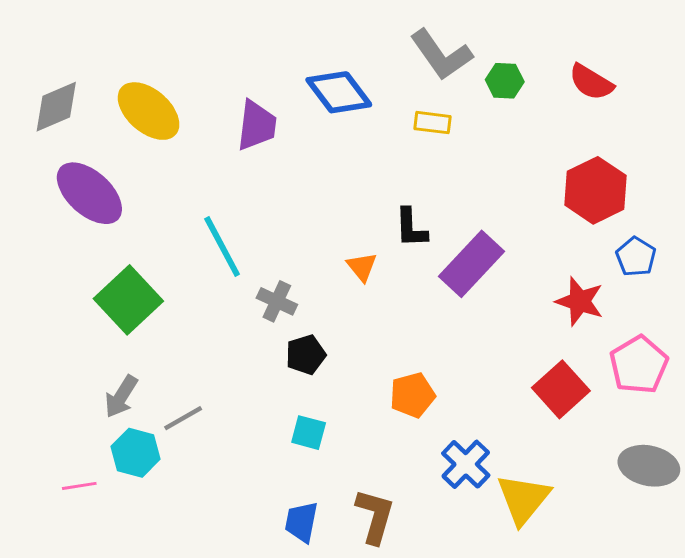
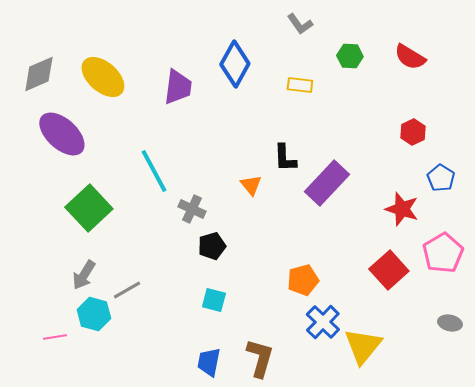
gray L-shape: (441, 55) -> (300, 24), moved, size x0.6
blue diamond: (339, 92) -> (235, 64), turned 66
red hexagon: (596, 190) -> (413, 132), size x0.6
orange pentagon: (412, 395) -> (303, 280), moved
gray ellipse: (649, 466) -> (450, 323), size x0.6

